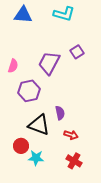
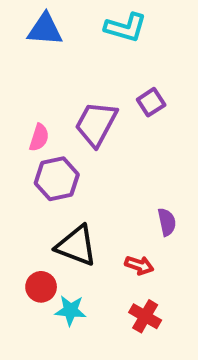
pink semicircle: (13, 66) -> (39, 138), moved
purple semicircle: (60, 113) -> (167, 222), moved

